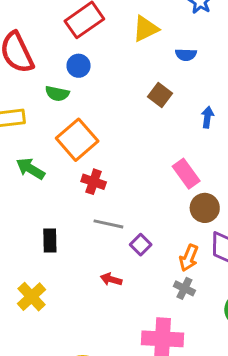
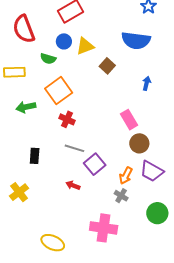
yellow triangle: (146, 29) -> (85, 46), moved
blue semicircle: (186, 55) -> (136, 40), size x2.0
brown square: (160, 95) -> (107, 66), moved
green arrow: (30, 169) -> (26, 107), turned -48
purple square: (141, 245) -> (95, 164), size x1.5

